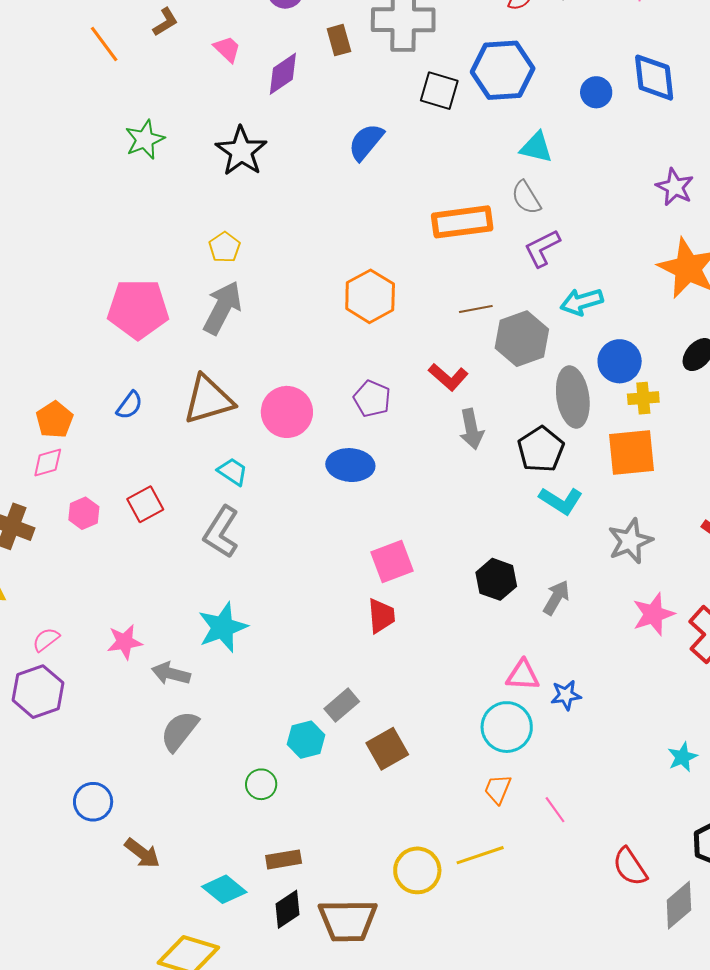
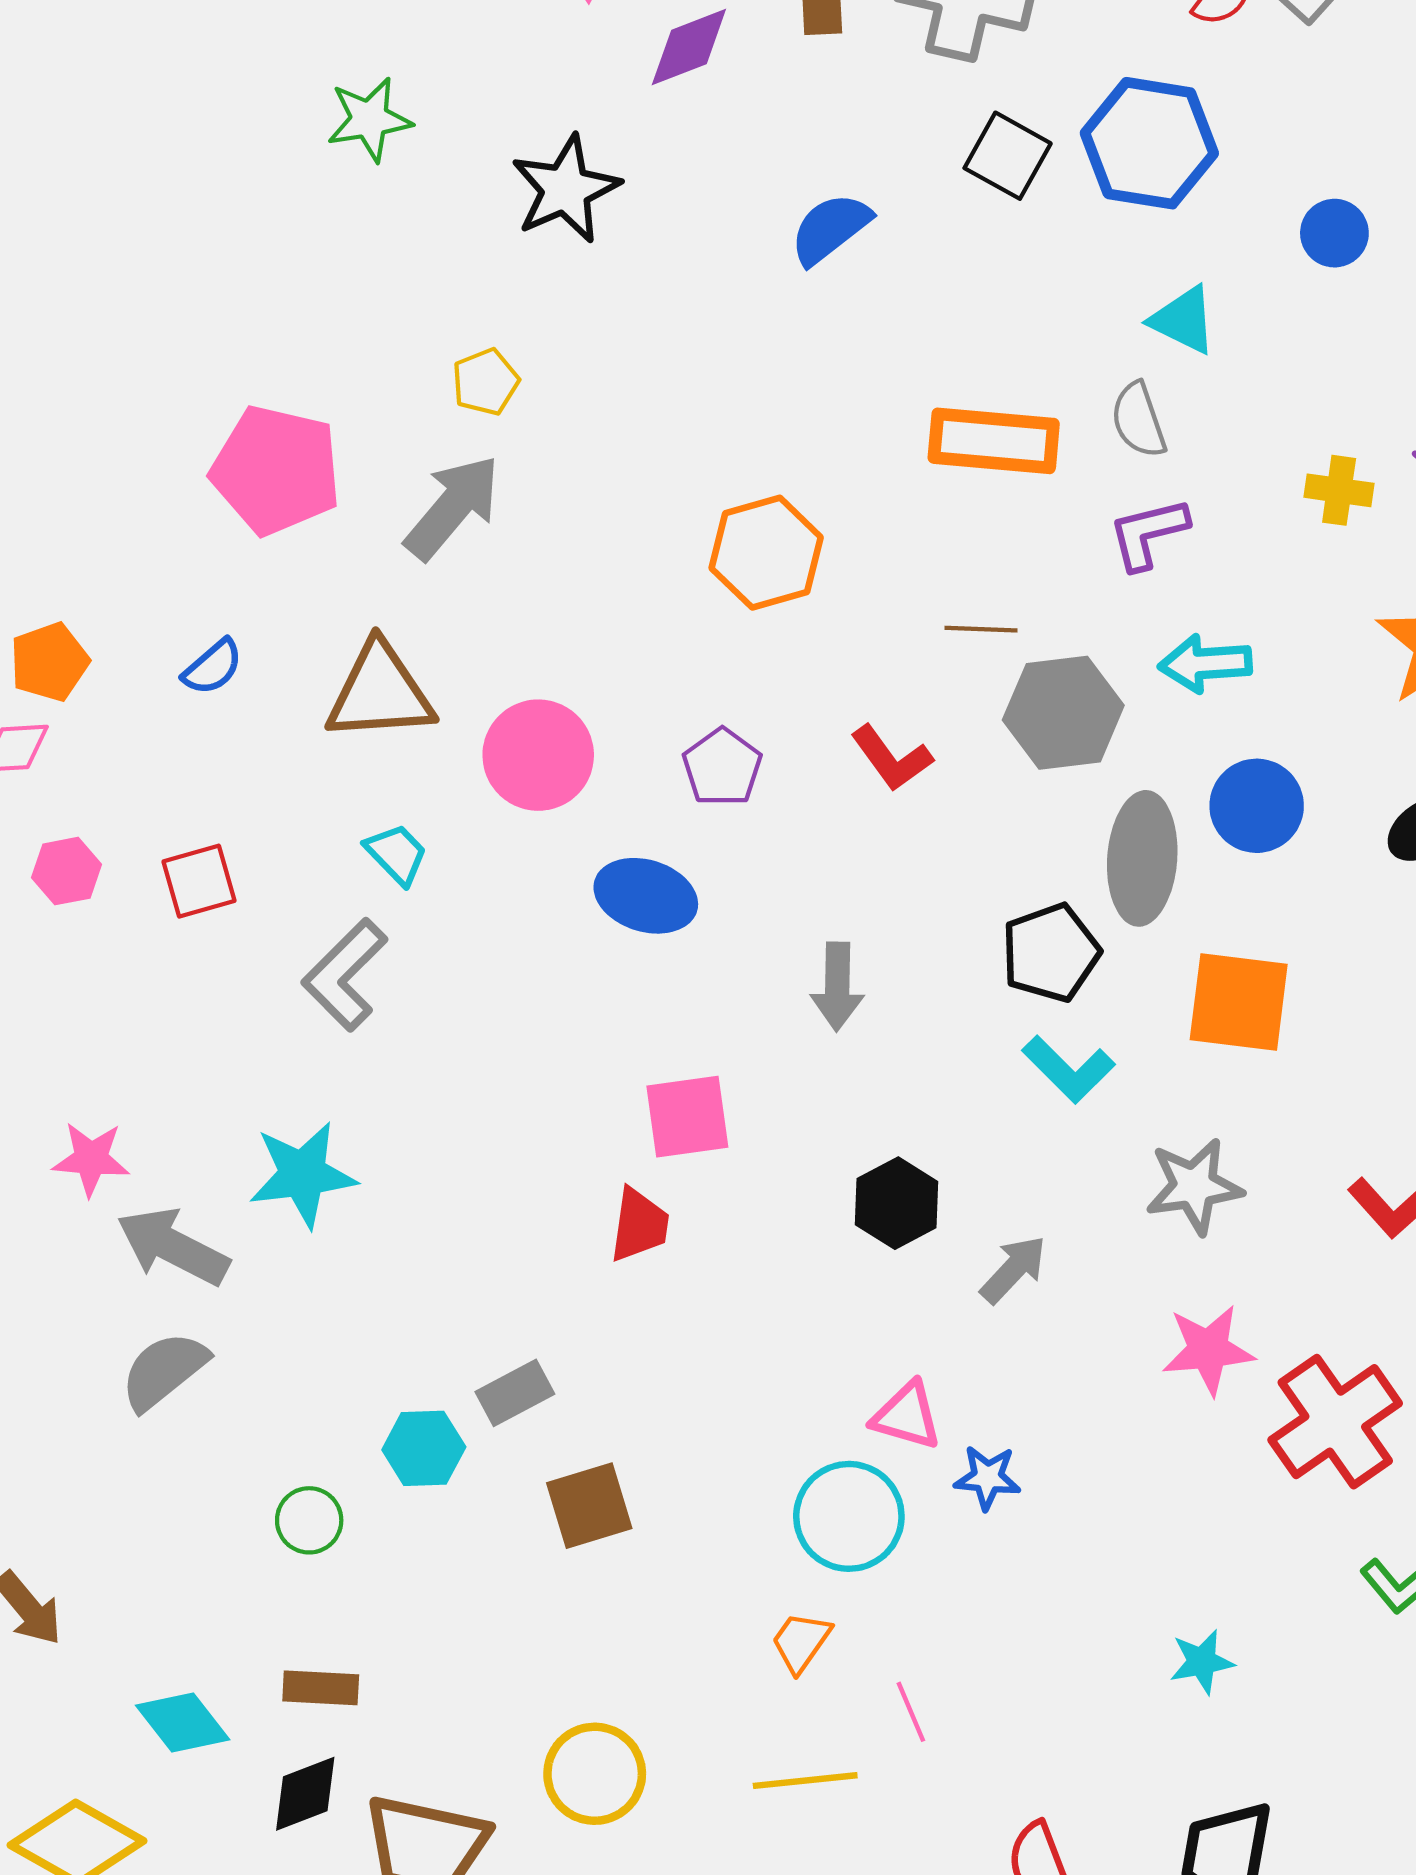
yellow cross: (643, 398) -> (1339, 490), moved
gray arrow: (471, 429) -> (837, 986), moved
gray arrow: (171, 674) -> (173, 1247), size x1.4
yellow line: (480, 855) -> (805, 1781), moved

